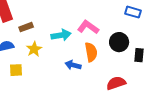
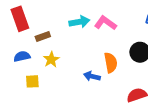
pink L-shape: (88, 27) -> (105, 23), moved
cyan arrow: (61, 35) -> (79, 22), moved

